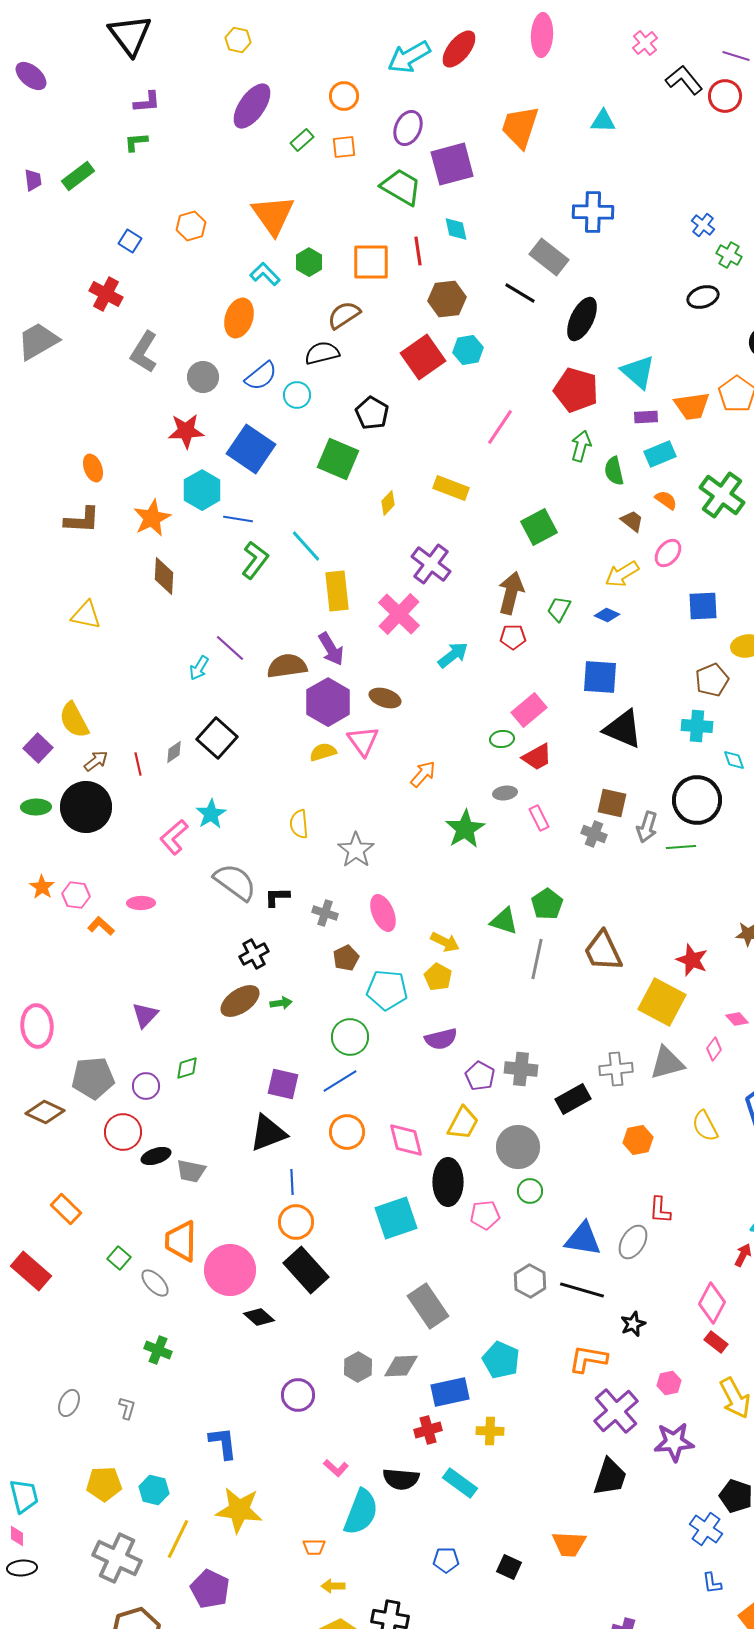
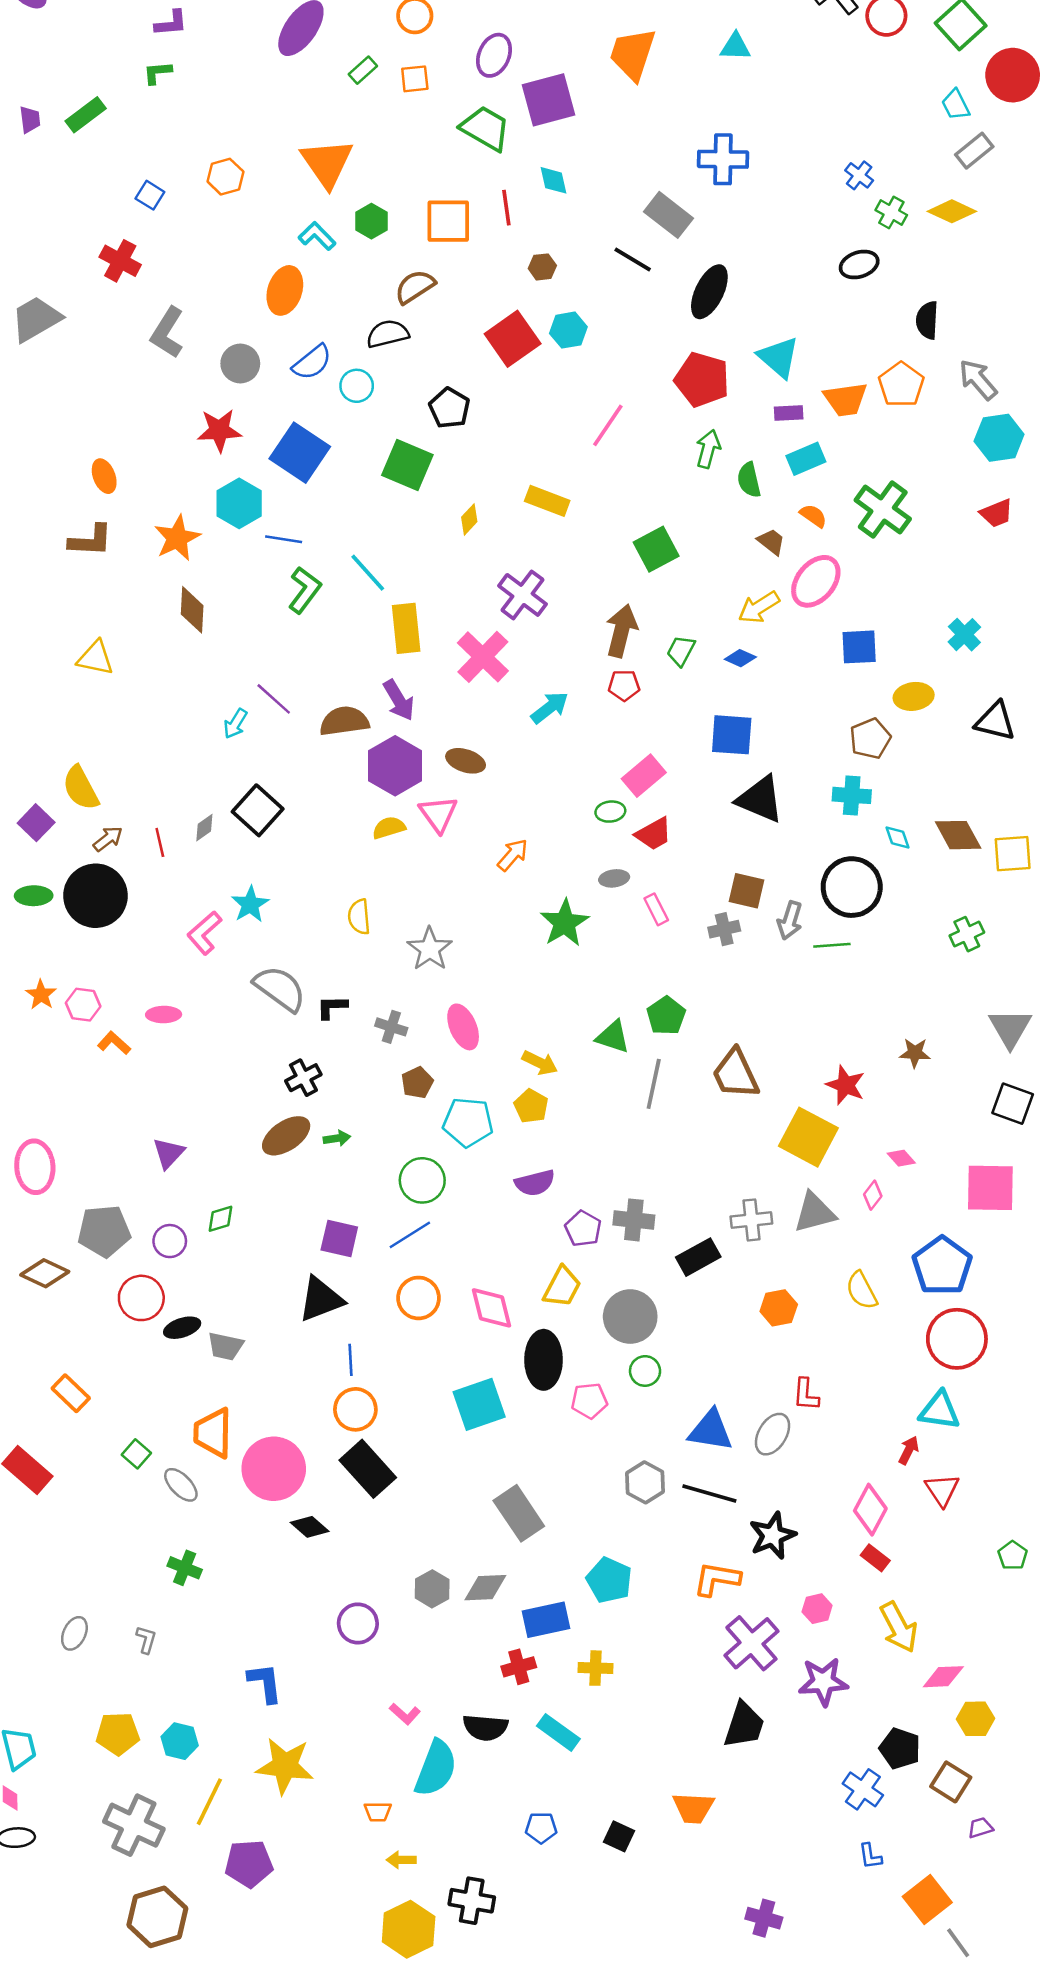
brown hexagon: (447, 299) -> (542, 267), size x0.6
pink ellipse: (668, 553) -> (816, 581), size x1.5
gray cross: (594, 834) -> (724, 929), turned -35
black star: (633, 1324) -> (773, 1536), size x1.5
purple pentagon: (210, 1589) -> (249, 1864), turned -30

